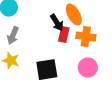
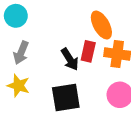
black arrow: (57, 23) -> (70, 59), moved

